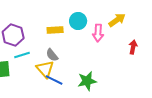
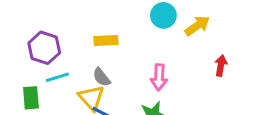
cyan circle: (78, 21) -> (163, 15), moved
pink arrow: (98, 33) -> (159, 77), moved

